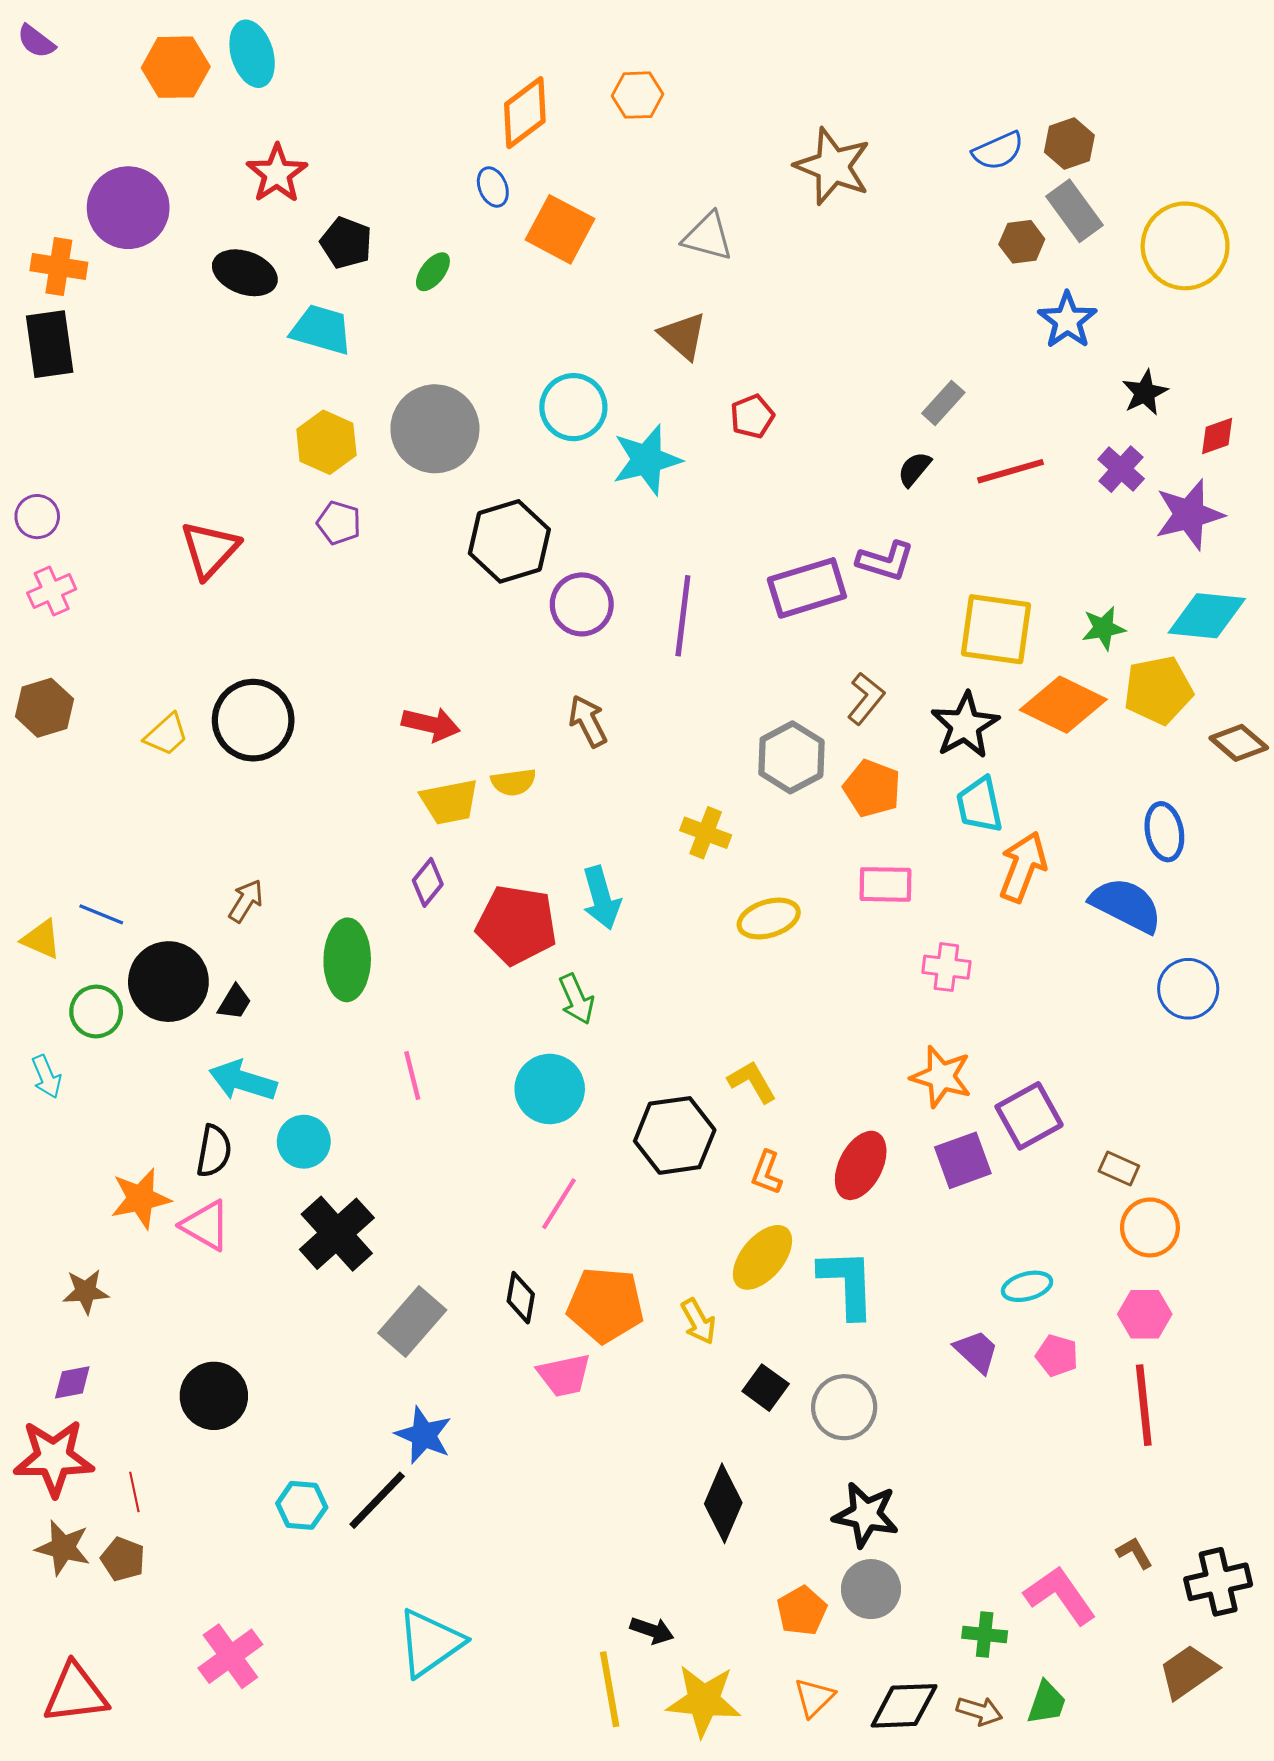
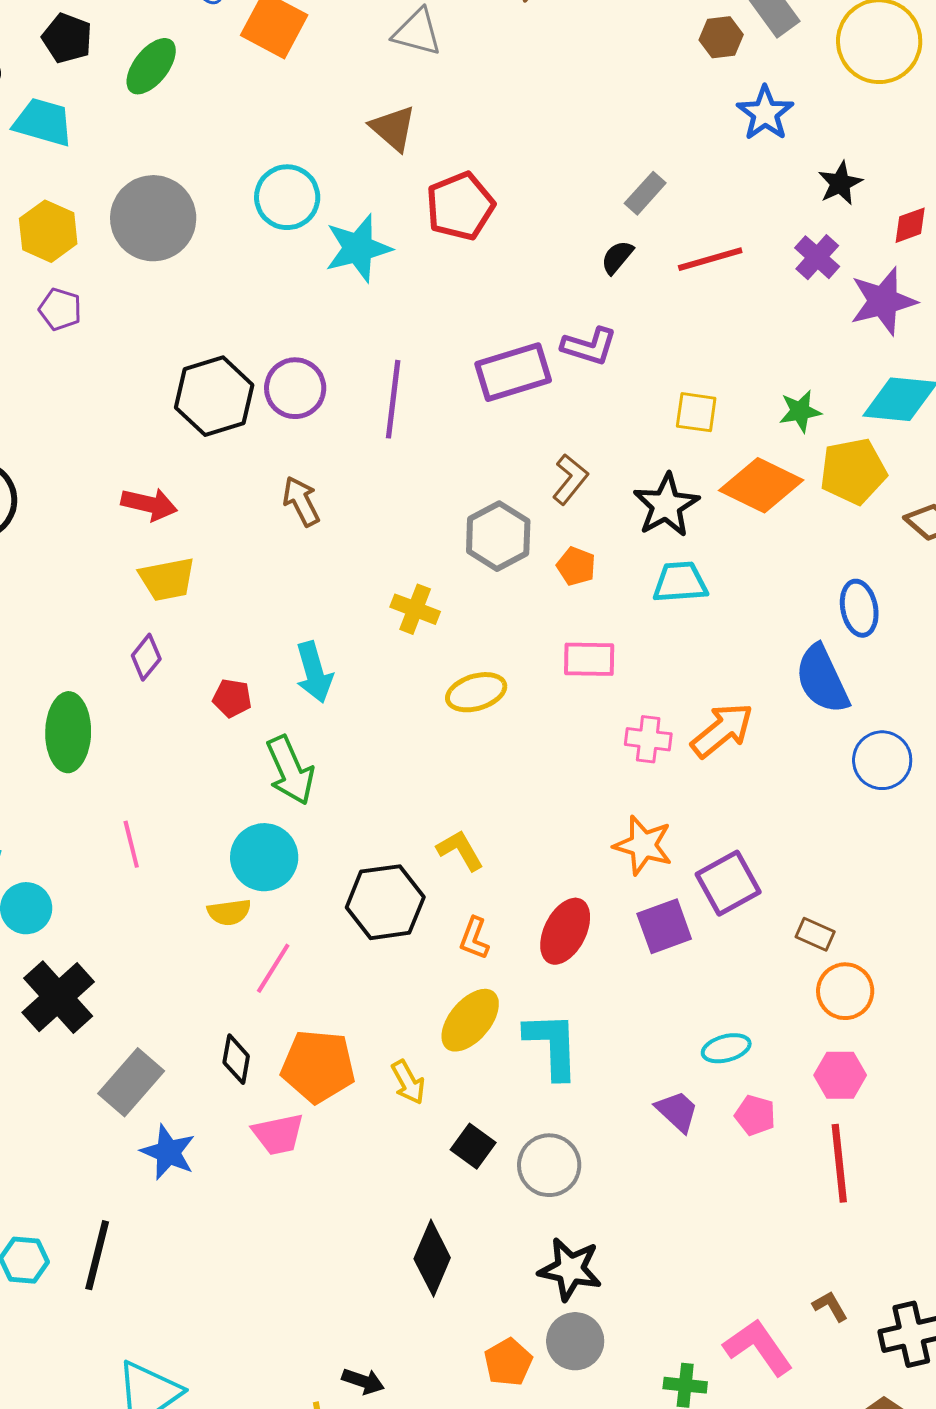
green ellipse: (433, 272) -> (151, 66), size x1.5
red pentagon: (752, 416) -> (460, 206), size x1.6
black hexagon: (509, 541) -> (214, 396), moved
yellow square: (996, 629) -> (696, 412), size x0.6
yellow semicircle: (514, 782) -> (229, 912), moved
orange pentagon: (872, 788) -> (576, 566), size x0.7
cyan trapezoid: (979, 805) -> (680, 582), turned 98
orange arrow: (1023, 867) -> (722, 730), moved, turned 30
blue semicircle: (1126, 905) -> (822, 679), turned -142
red pentagon: (517, 925) -> (232, 698), size x0.5
green arrow: (577, 999) -> (290, 770), size x1.4
blue star: (424, 1435) -> (168, 1152), moved
black line: (377, 1500) -> (97, 1255), turned -30

